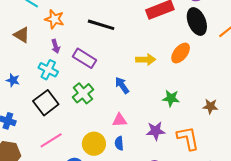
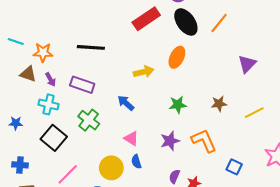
brown triangle: (22, 35) -> (28, 74), moved
pink triangle: (119, 120) -> (131, 138), turned 49

